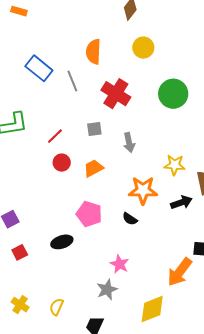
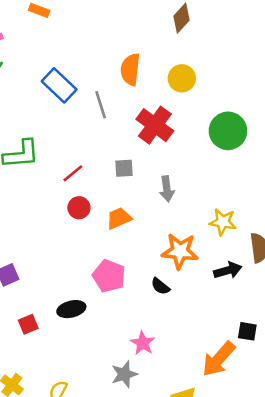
yellow circle: (143, 48) -> (182, 78), moved
red square: (20, 252) -> (28, 324), moved

